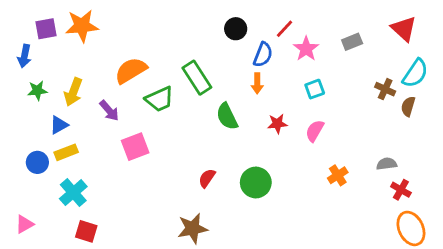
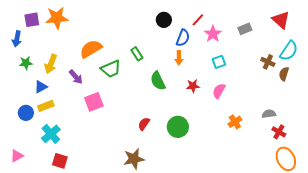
green rectangle: (197, 78) -> (137, 54), size x0.6

